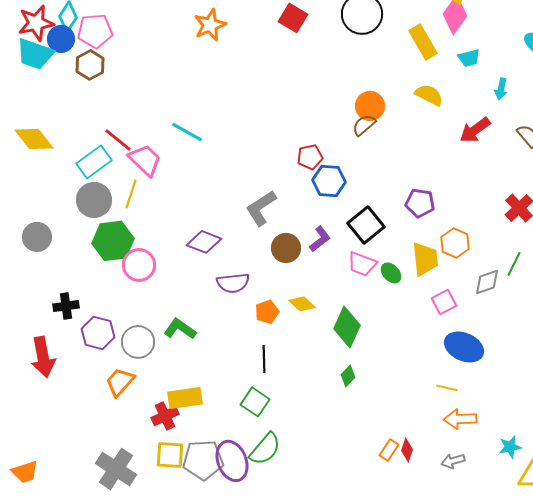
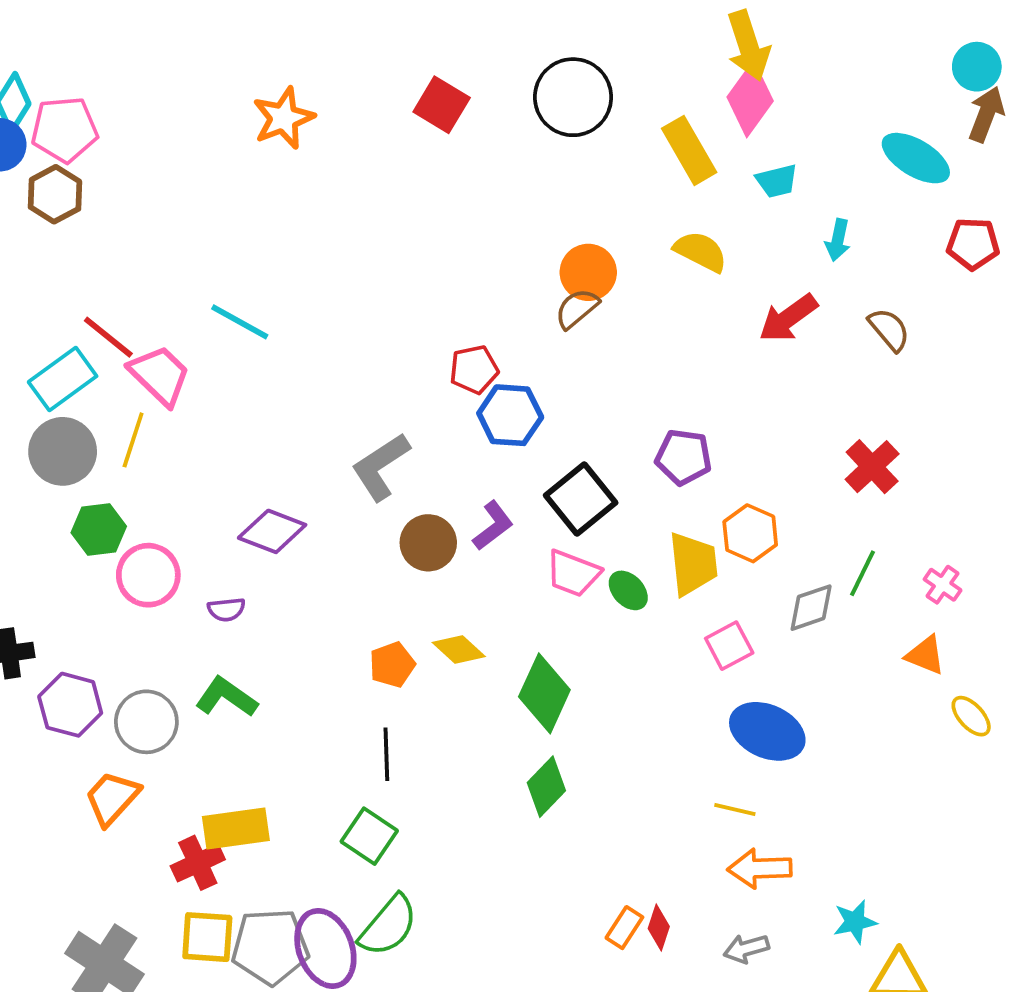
green hexagon: (113, 241) -> (99, 529), size x0.7
purple semicircle: (233, 283) -> (226, 609), moved, size x0.6
green diamond: (348, 376) -> (546, 787), size x1.4

